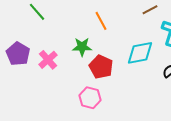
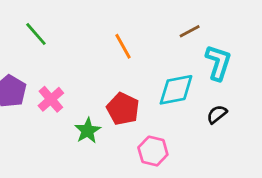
green star: (82, 47) -> (88, 131), moved, turned -30
pink hexagon: (90, 98) -> (153, 151), moved

